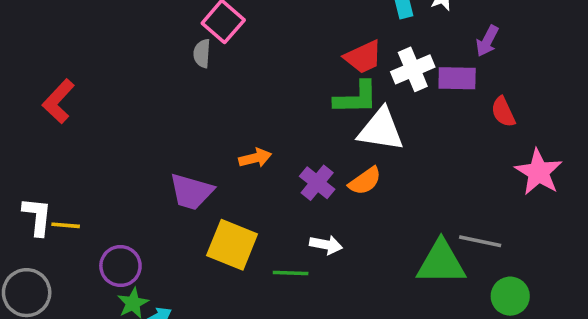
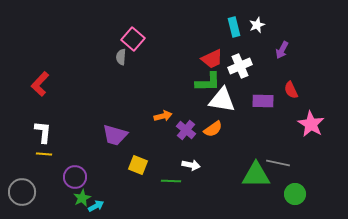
purple rectangle: (457, 78) -> (263, 101), moved
orange arrow: (255, 158) -> (163, 116), moved
white L-shape: (37, 216) -> (43, 132), moved
yellow square: (232, 245) -> (138, 165), size x0.7

